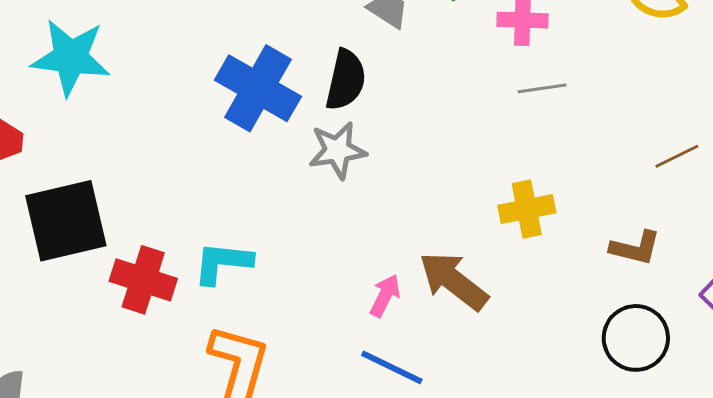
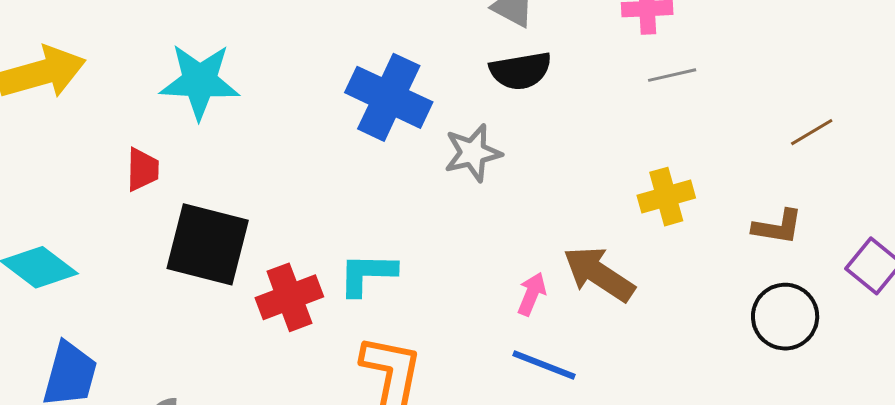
black semicircle: (346, 80) -> (521, 71), moved, turned 72
black square: (66, 221) -> (208, 244), turned 32
red cross: (143, 280) -> (289, 297), turned -34

